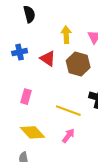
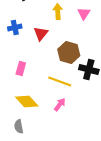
red triangle: (48, 59) -> (41, 34), turned 35
brown hexagon: (78, 64) -> (69, 52), moved

